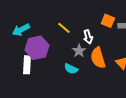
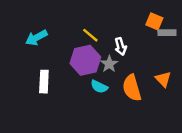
orange square: (108, 21) -> (154, 21), moved
purple hexagon: (37, 48) -> (85, 60), moved
orange semicircle: (98, 58) -> (132, 88), moved

